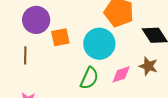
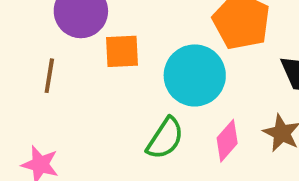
pink diamond: (121, 74) -> (227, 141), turned -40

